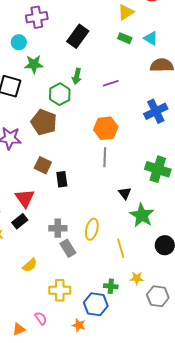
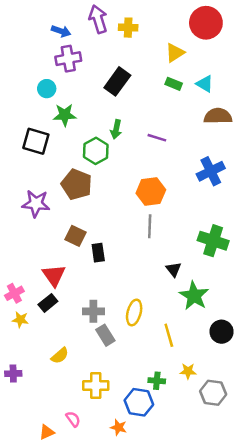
purple line: (111, 83) -> (157, 138), turned 35

